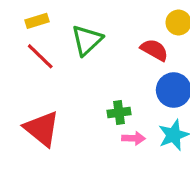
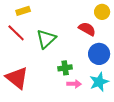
yellow rectangle: (37, 21) -> (23, 11), moved
green triangle: (87, 40) -> (46, 39), moved

